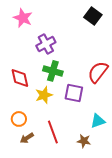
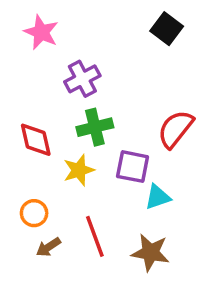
green cross: (53, 71) -> (95, 127), turned -30
cyan triangle: (98, 121) -> (158, 197), moved
brown star: (84, 141) -> (150, 253), size x1.5

